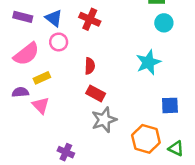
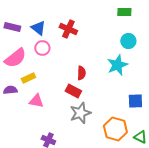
cyan circle: (164, 23) -> (128, 41), moved
red semicircle: (90, 66) -> (81, 73), moved
pink triangle: (41, 105) -> (36, 101), moved, turned -35

